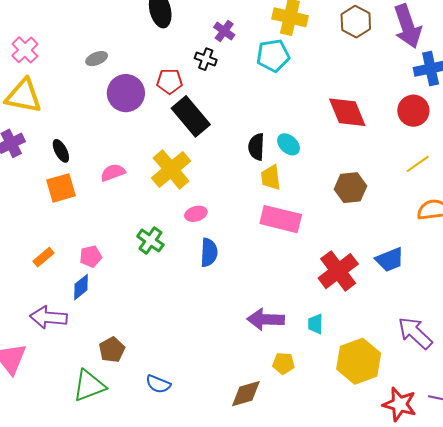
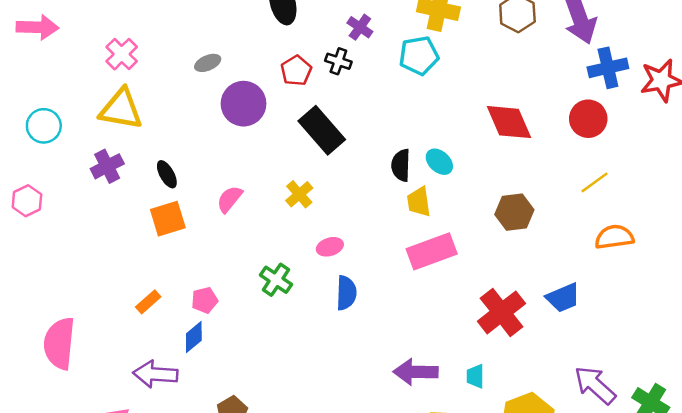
red pentagon: (170, 81) -> (296, 71), moved, turned -30
yellow cross: (171, 169) -> (299, 194), size x0.6
pink semicircle: (113, 173) -> (230, 199), turned -30
pink rectangle: (281, 219) -> (432, 251), turned -33

